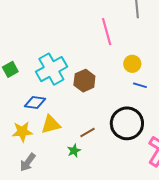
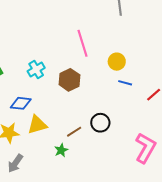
pink line: (107, 32) -> (83, 43), moved
cyan cross: (51, 69) -> (36, 69), size x0.6
black circle: (127, 123) -> (100, 123), moved, size x0.6

